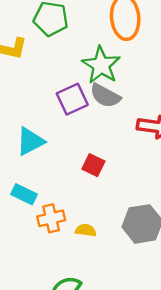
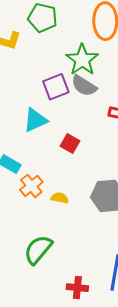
cyan triangle: (30, 141) -> (35, 120), moved
orange cross: (51, 218) -> (31, 186), turned -30

